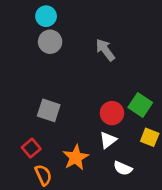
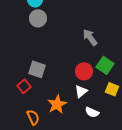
gray arrow: (105, 50) -> (90, 37), moved
red square: (31, 148) -> (24, 86), moved

